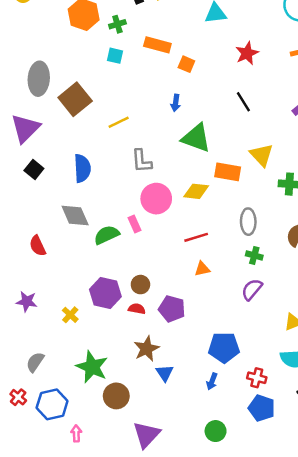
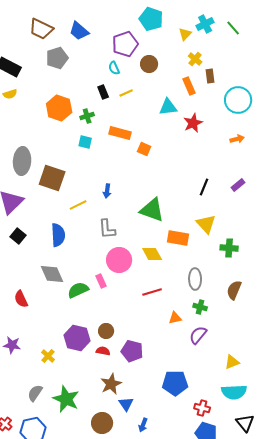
red star: (247, 53) -> (193, 123), moved
brown square: (75, 99) -> (52, 178), turned -32
black line: (243, 102) -> (204, 187), moved, turned 54
blue arrow: (176, 103) -> (107, 191), moved
yellow line: (119, 122) -> (78, 205), moved
yellow diamond: (196, 191) -> (152, 254), turned 55
orange triangle: (202, 269) -> (175, 318), moved
gray semicircle: (35, 362) -> (35, 393), moved
blue arrow: (212, 381) -> (143, 425), moved
brown circle: (116, 396) -> (102, 423), moved

